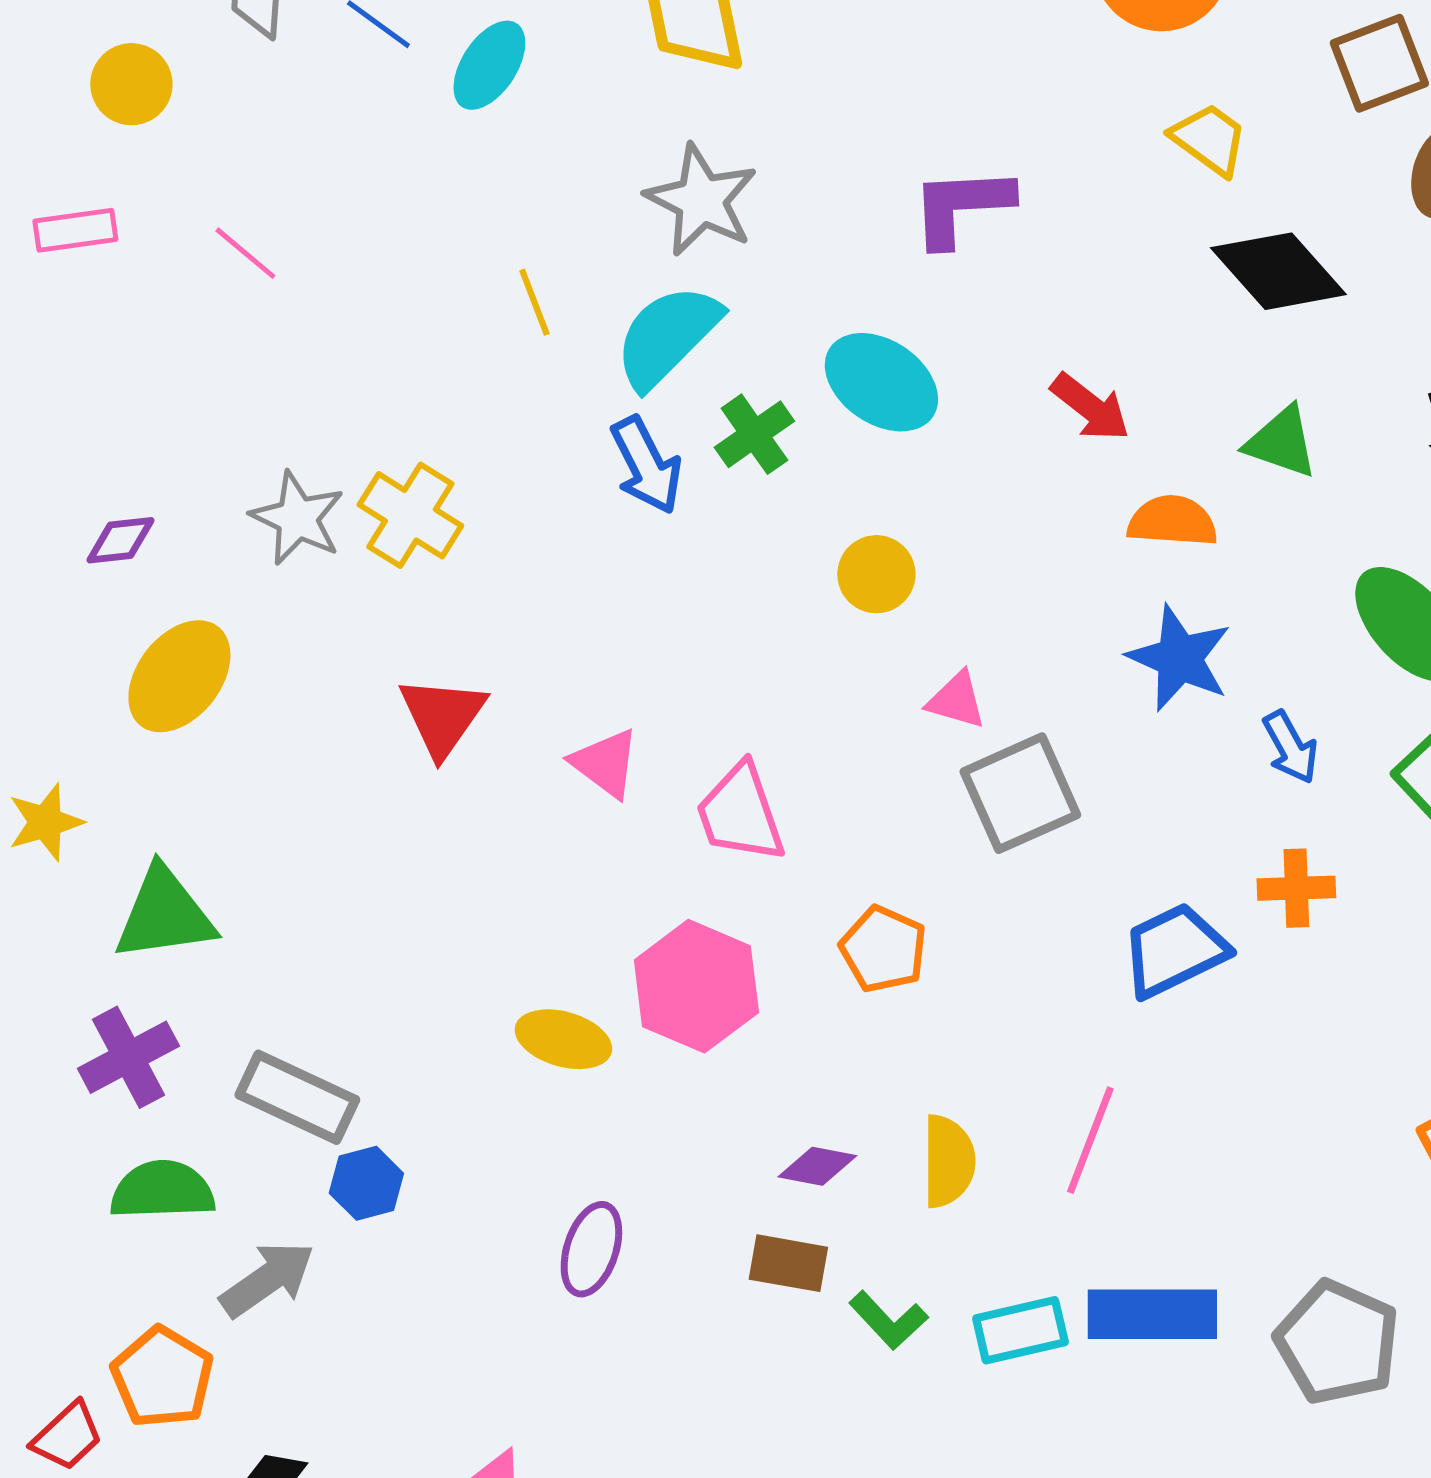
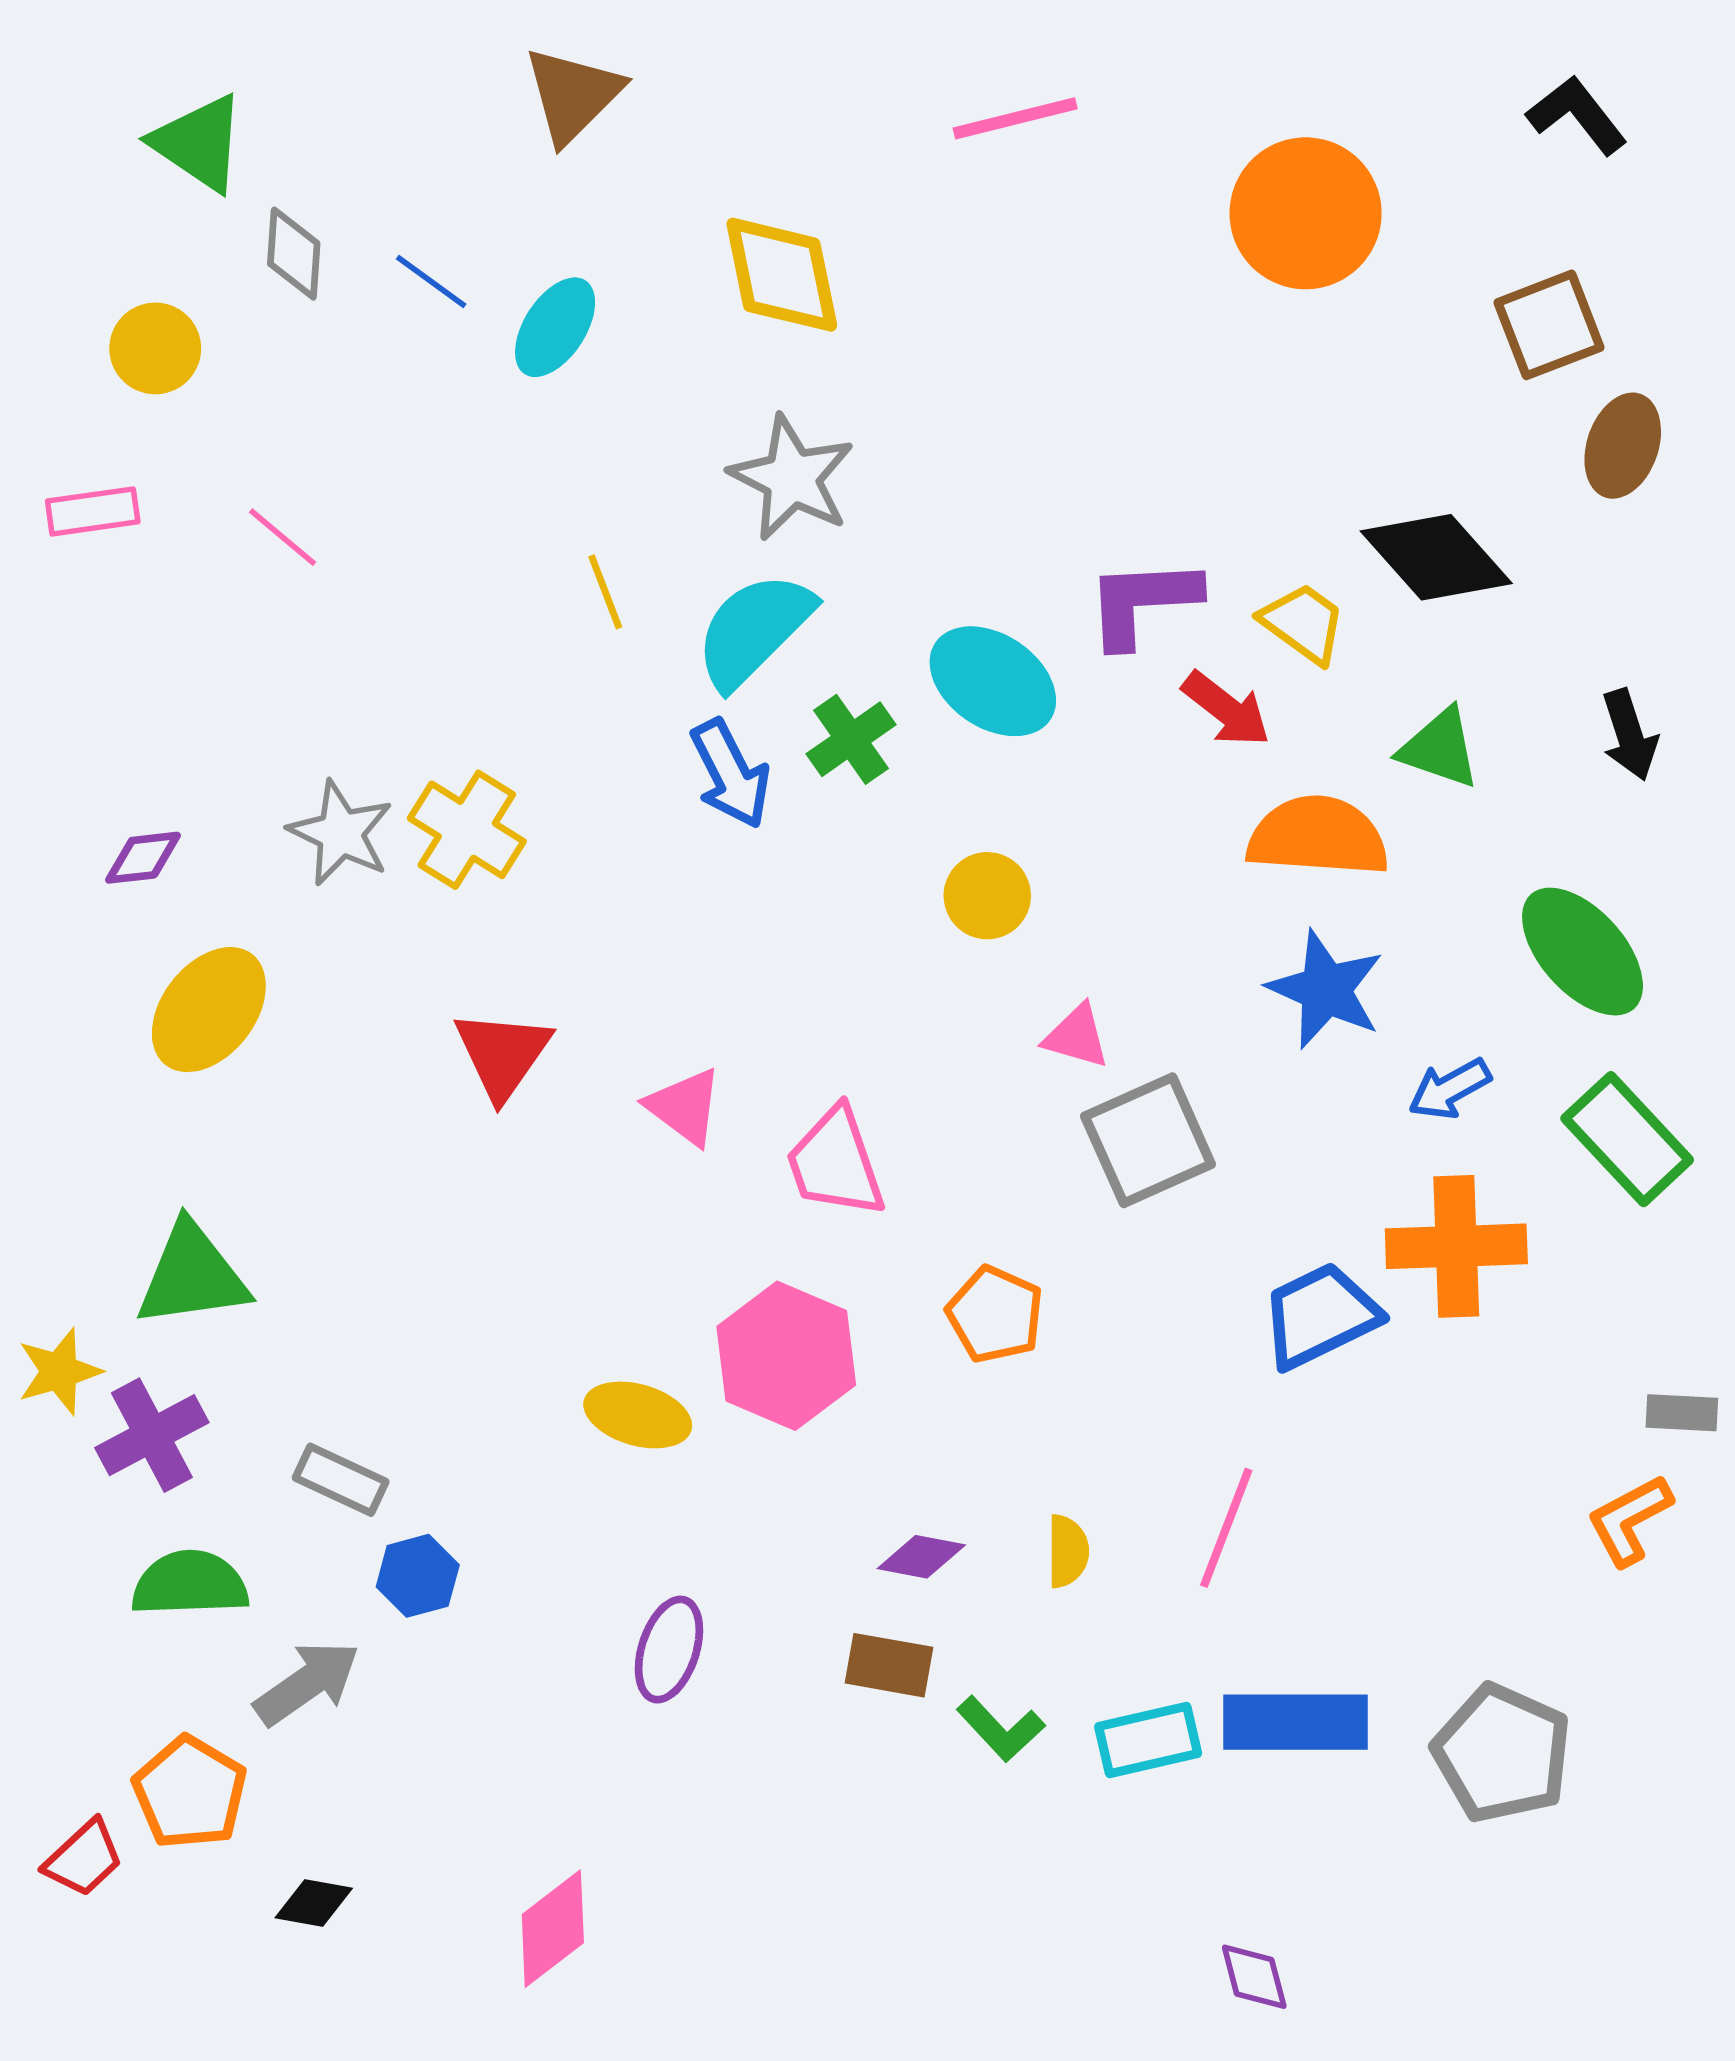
yellow trapezoid: (1209, 139) -> (1303, 623), moved
purple L-shape: (961, 206) -> (1142, 602), moved
orange semicircle: (1172, 521) -> (1318, 836), size x1.4
blue arrow: (1290, 747) -> (1450, 1089), turned 90
yellow star: (45, 822) -> (59, 1371), moved
orange cross: (1296, 888) -> (1456, 1246), size x1.6
gray rectangle: (297, 1097) -> (341, 1480), size x0.7
yellow semicircle: (948, 1161) -> (1068, 1551), size x0.7

